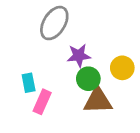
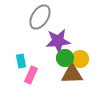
purple star: (79, 56) -> (58, 41), size x1.4
yellow circle: (122, 68) -> (80, 59), moved

